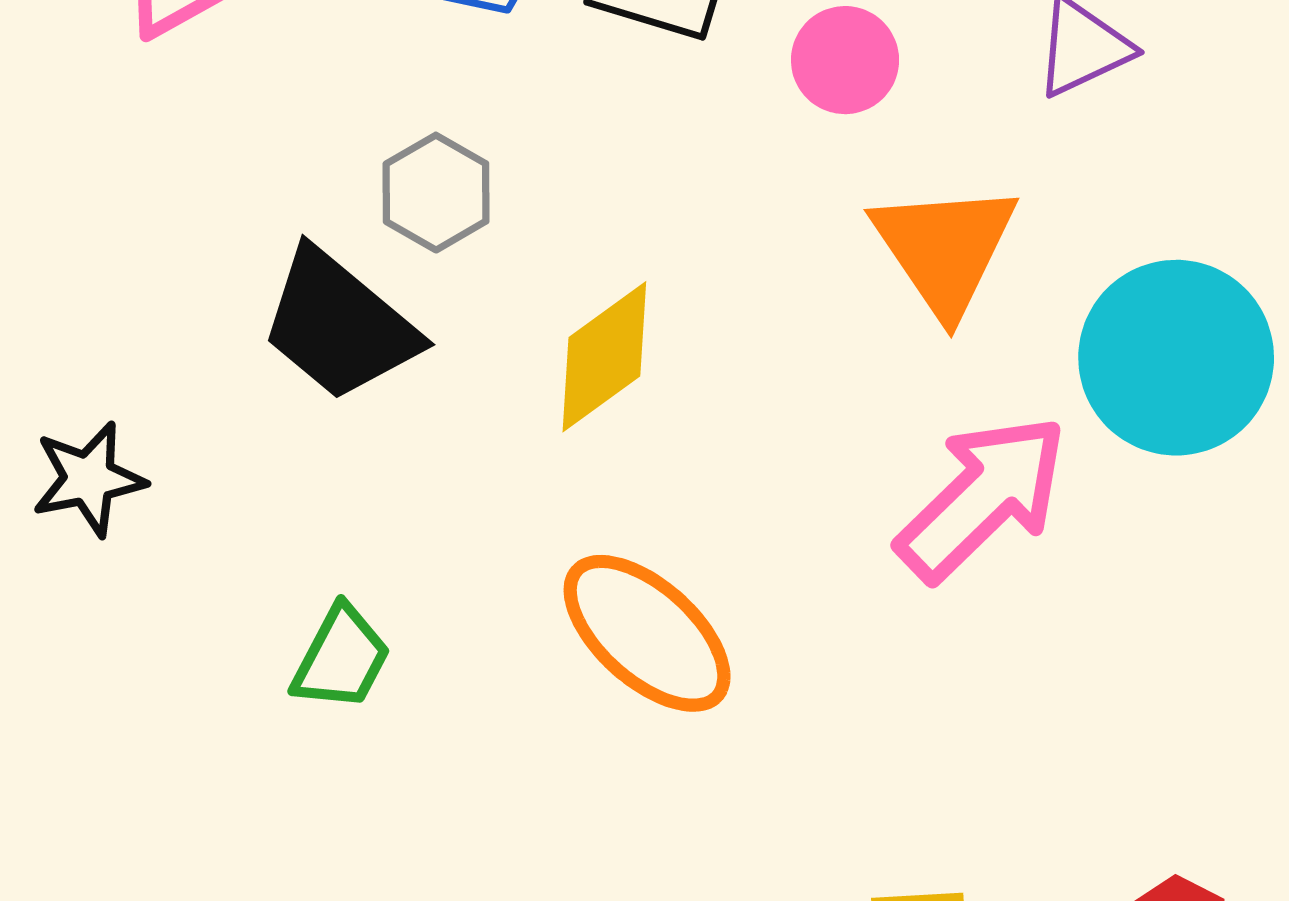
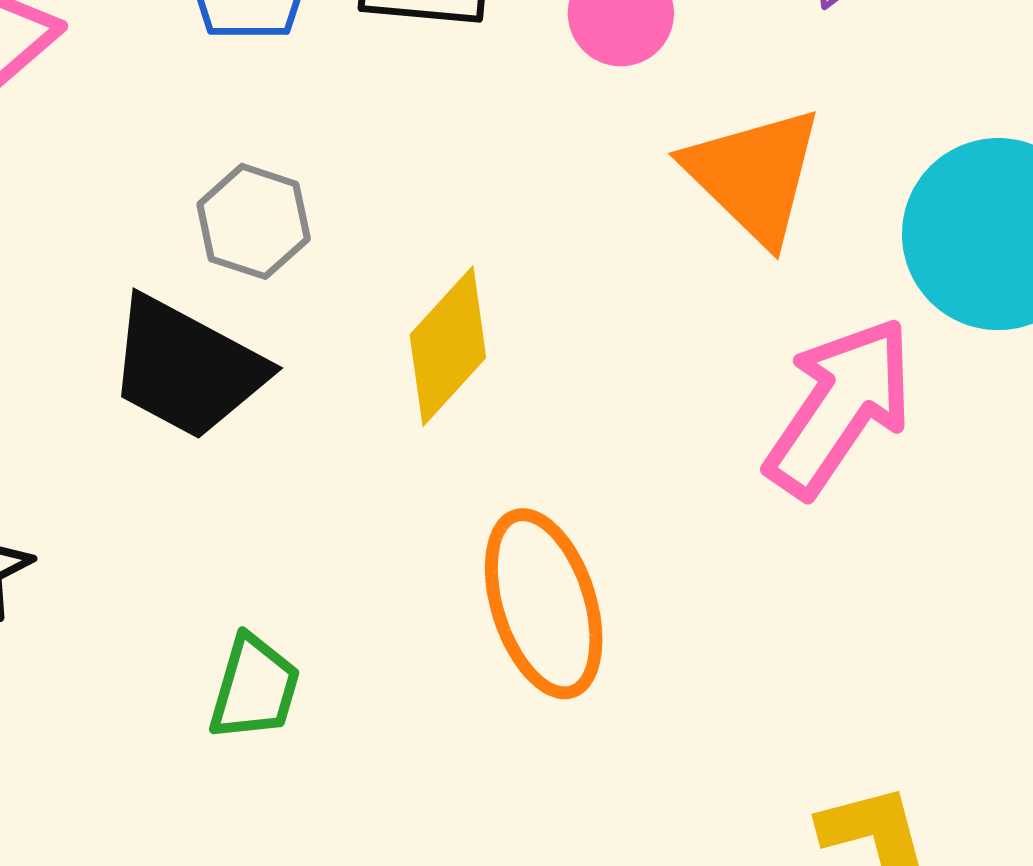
orange ellipse: (647, 633) -> (544, 604), turned 42

